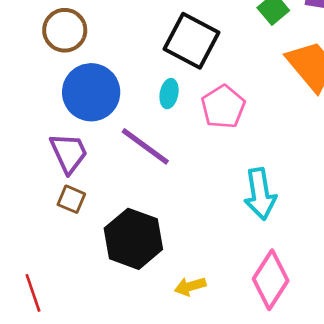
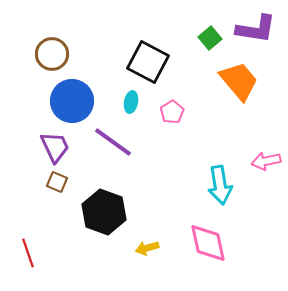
pink pentagon: (223, 107) -> (172, 112), size x0.7
cyan arrow: (260, 194) -> (220, 185), moved
pink diamond: (271, 280) -> (208, 243), turned -45

